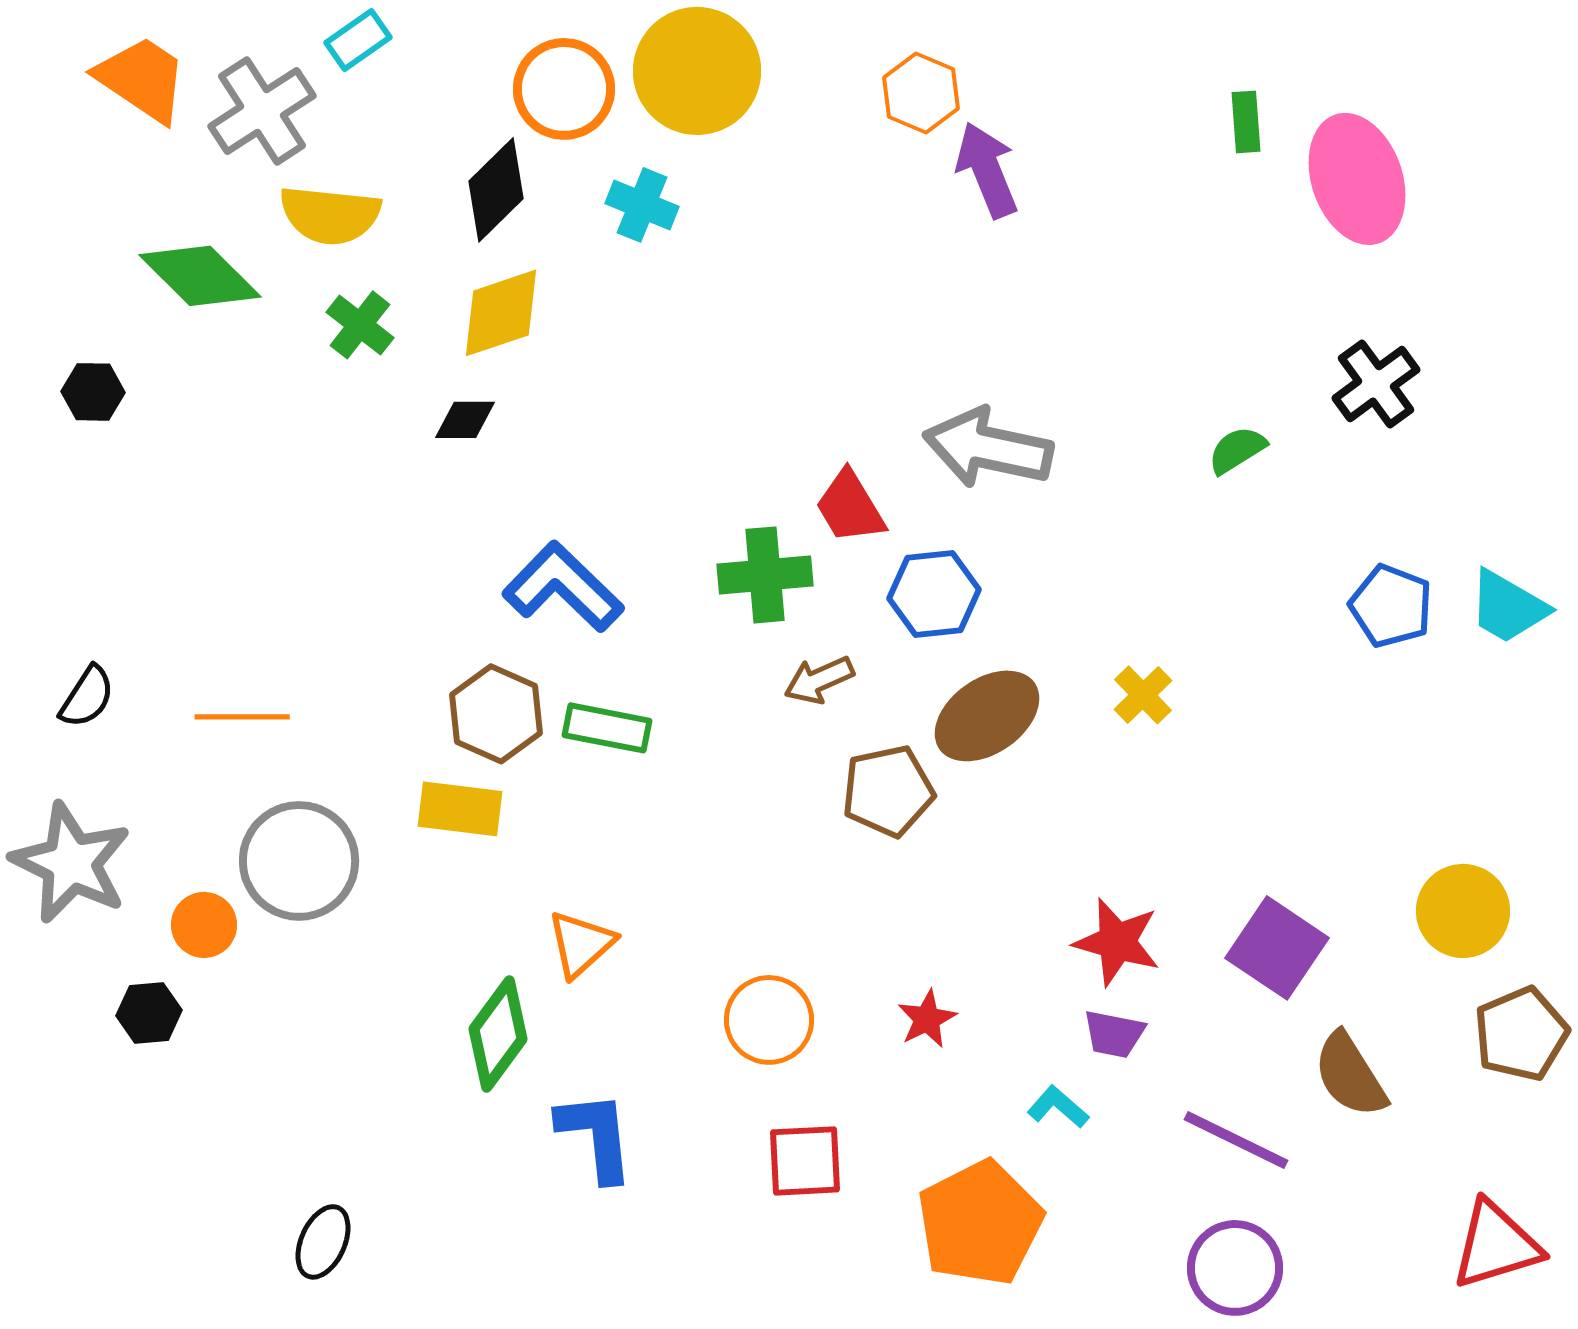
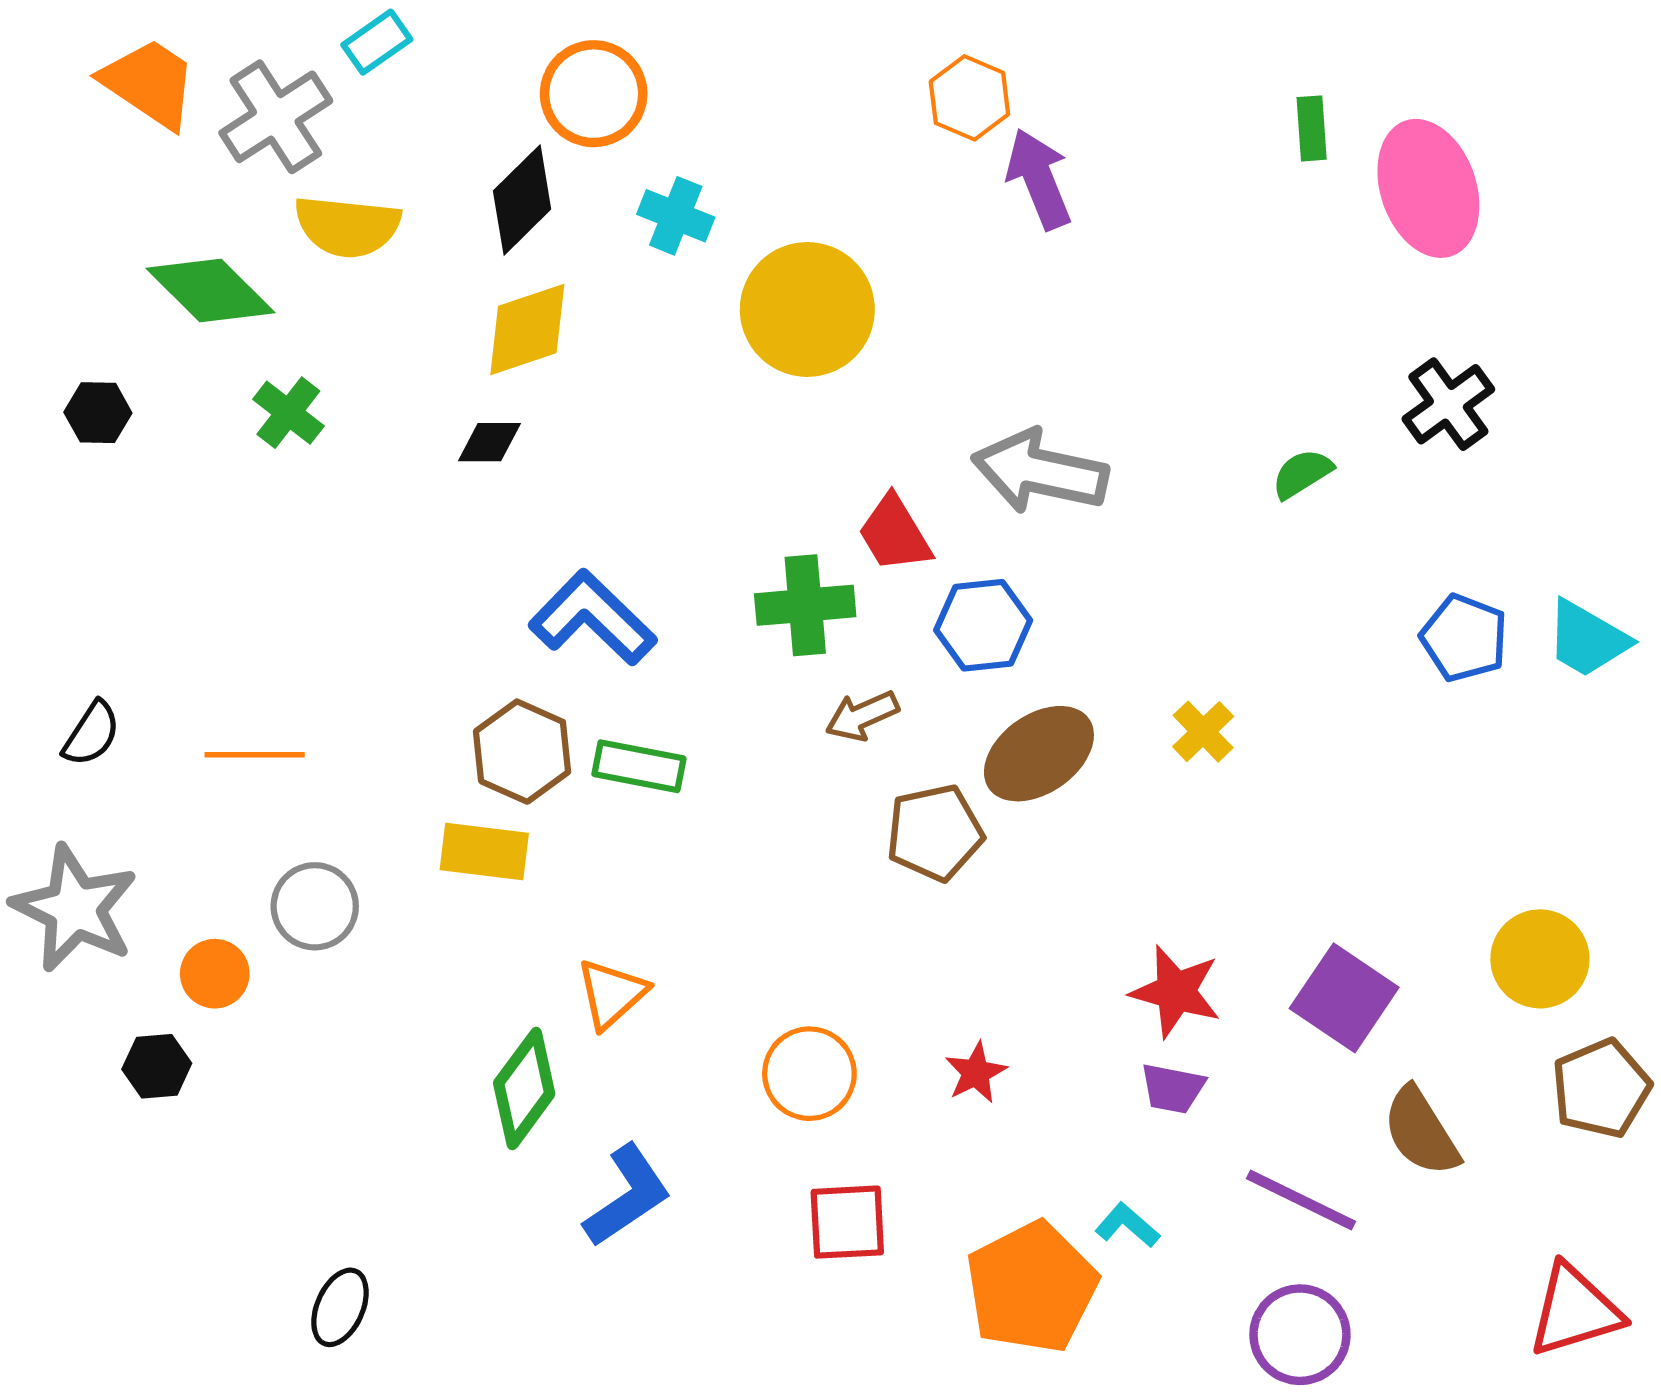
yellow circle: (697, 71) -> (807, 309), moved
green cross: (360, 325) -> (288, 413), moved
gray circle: (299, 861) -> (315, 906), size x0.7
cyan L-shape: (1058, 1107) -> (1127, 1225), moved
blue L-shape: (596, 1136) -> (627, 1196), turned 62

